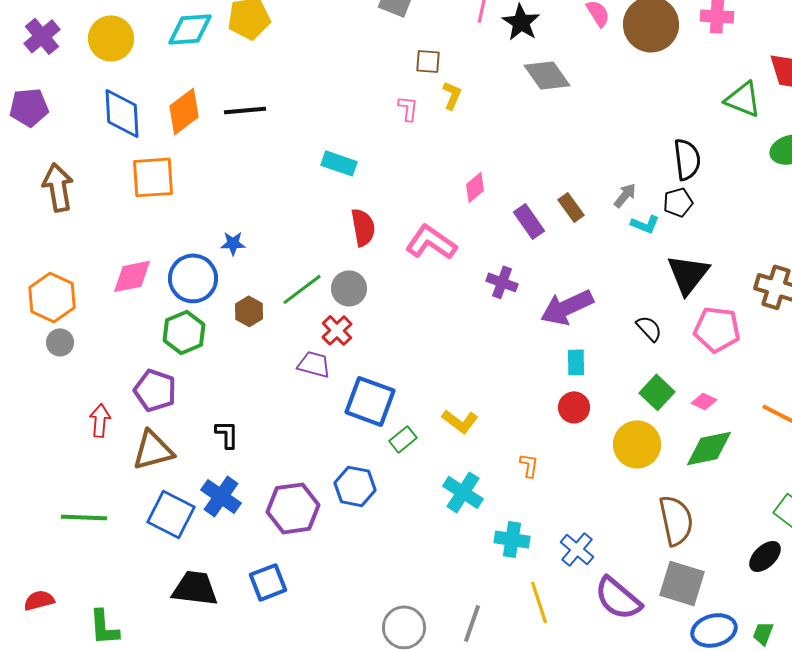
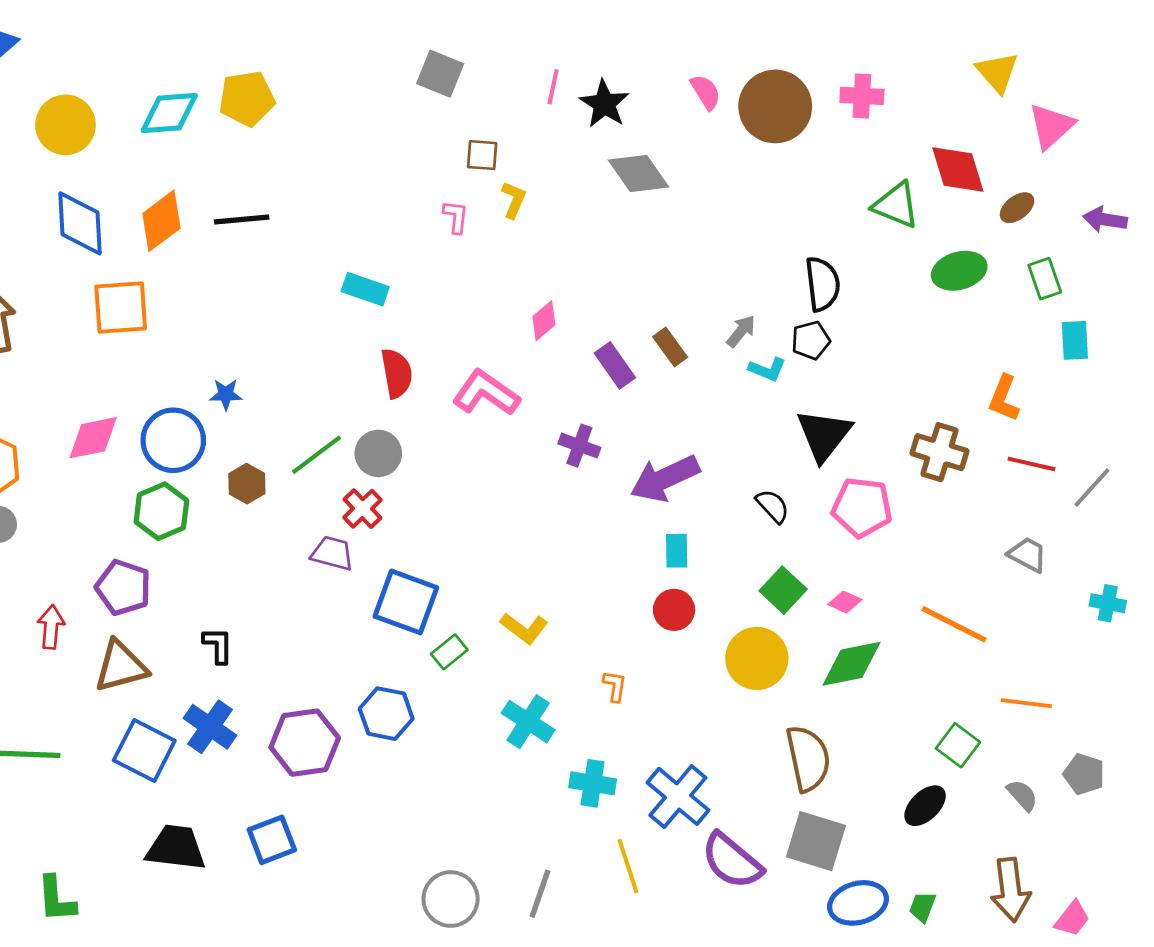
blue cross: (577, 549) -> (678, 796), size x1.4

